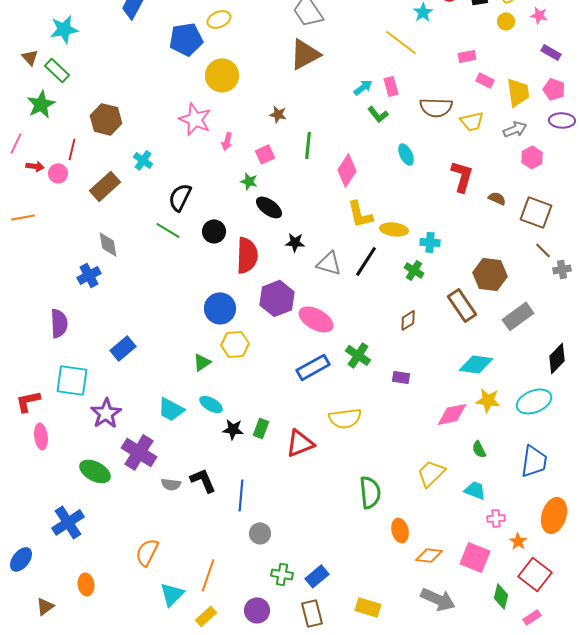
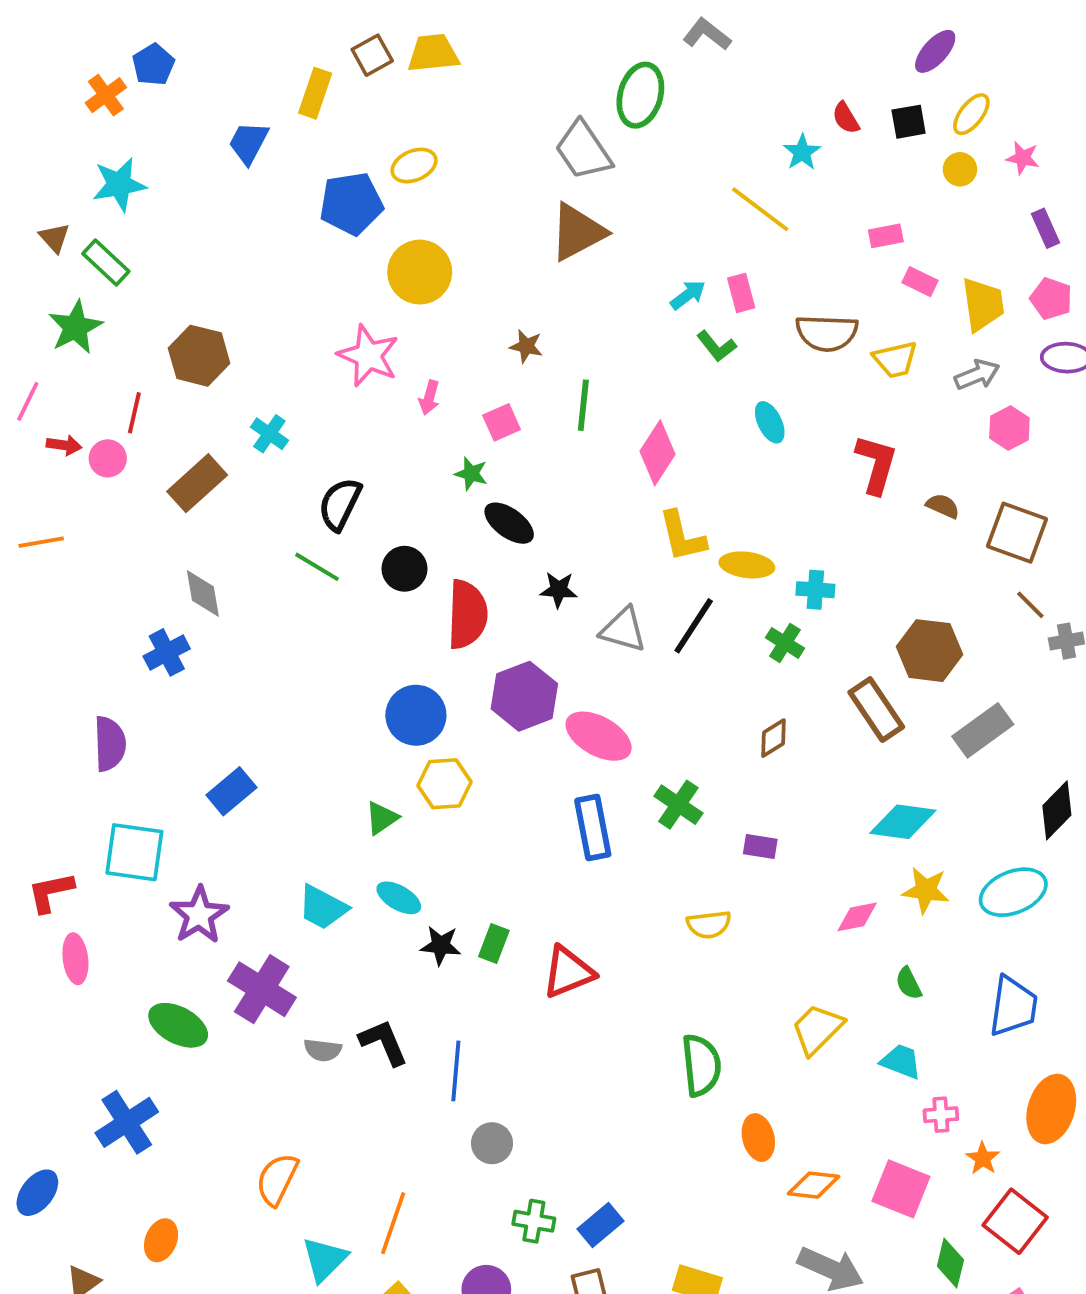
purple rectangle: (551, 52) -> (1046, 228), turned 36
blue rectangle: (313, 367) -> (593, 827), turned -72
pink diamond: (452, 414) -> (857, 917), size x0.7
yellow semicircle: (345, 418) -> (709, 924), moved, size x0.7
orange ellipse: (86, 584) -> (161, 1240), turned 30

